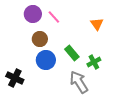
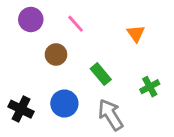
purple circle: (33, 14) -> (31, 20), moved
blue circle: (46, 60) -> (64, 103), moved
green cross: (94, 62) -> (150, 87), moved

